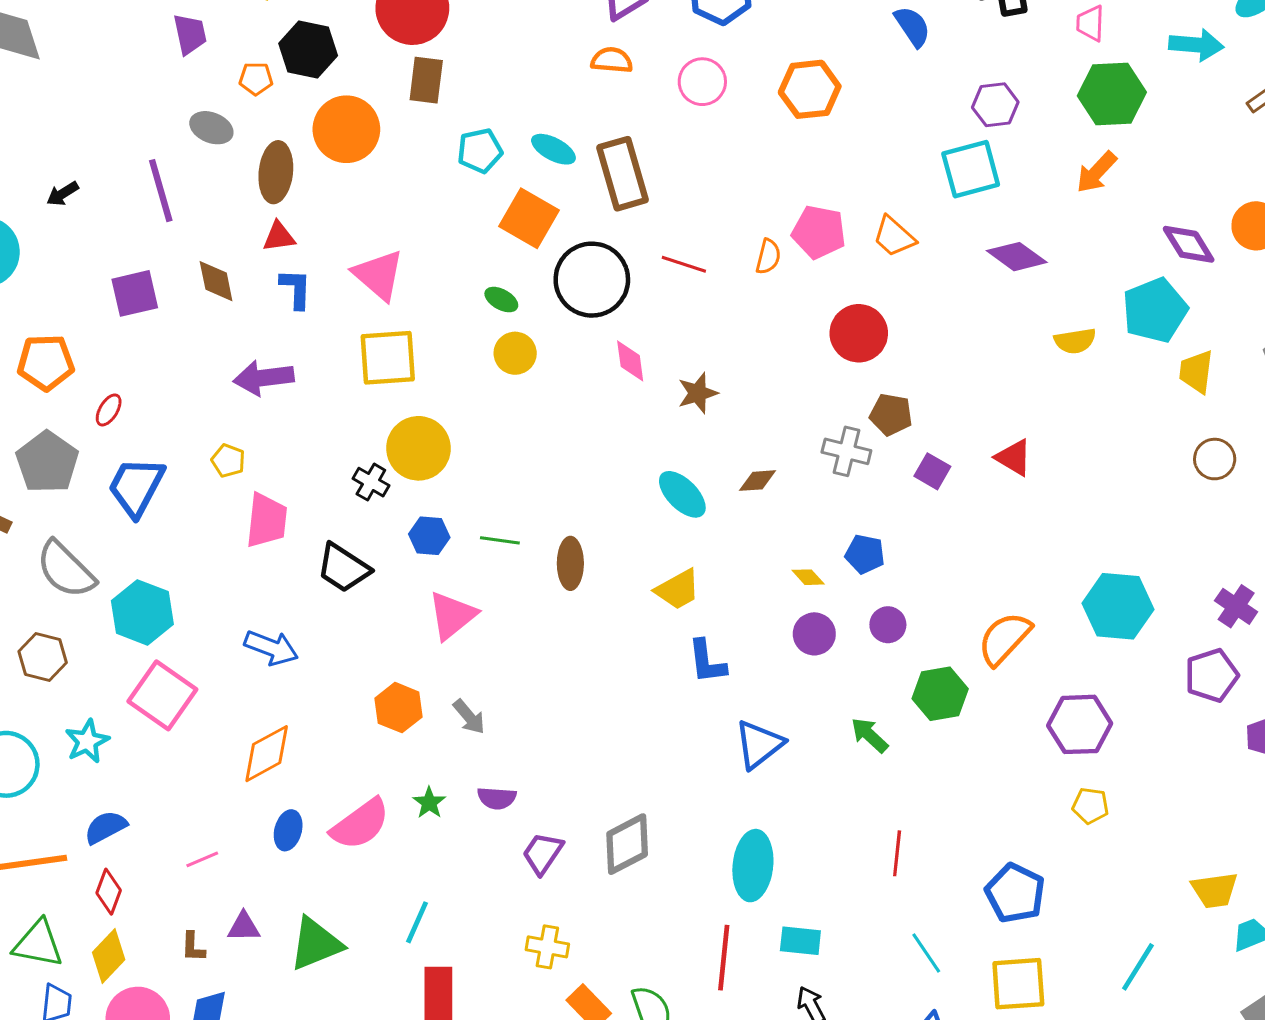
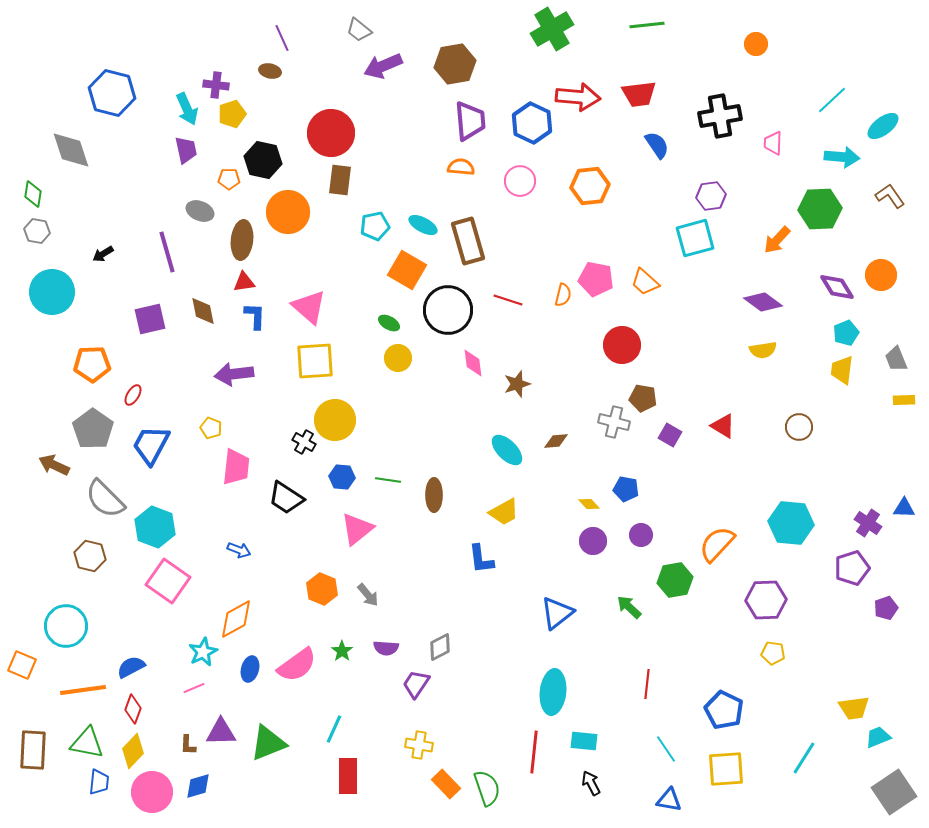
green hexagon: (1112, 94) -> (820, 209), moved
purple diamond: (1017, 257) -> (763, 302), moved
cyan pentagon: (1155, 310) -> (846, 333), moved, size x0.6
brown circle: (1215, 459) -> (799, 427), moved
blue arrow: (271, 648) -> (239, 550), size x0.7
blue L-shape: (707, 662) -> (481, 559), moved
cyan star: (87, 741) -> (203, 652), moved
gray diamond: (627, 844) -> (440, 647), moved, size x0.7
purple triangle: (244, 927) -> (221, 732), size x1.4

